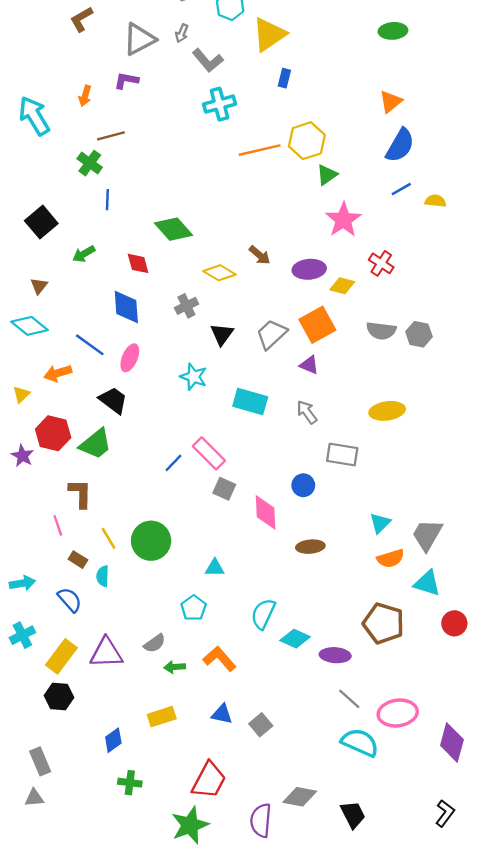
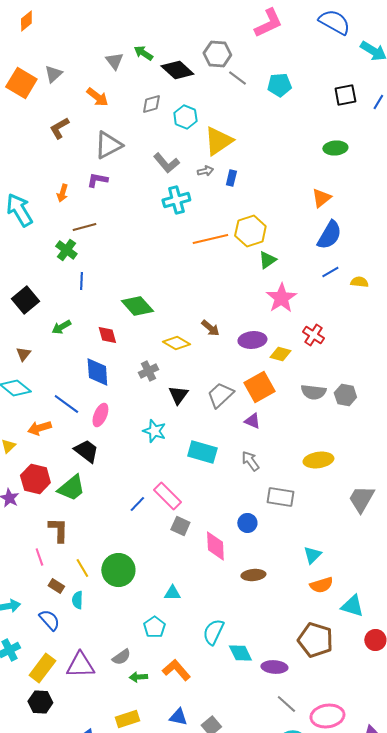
green ellipse: (393, 31) -> (335, 148), moved
gray arrow: (182, 33) -> (205, 171), moved, turned -126
gray trapezoid: (427, 535) -> (361, 499), moved
cyan diamond: (295, 639) -> (240, 653), turned 40

